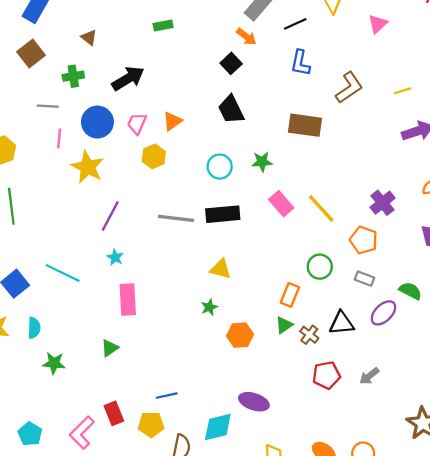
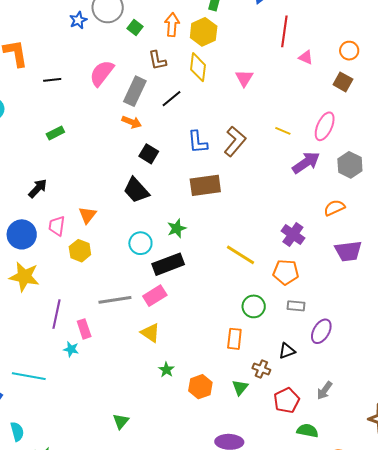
black square: (231, 63) -> (149, 154), moved
blue L-shape: (300, 63) -> (198, 142), moved
black arrow: (128, 78) -> (38, 188), size x0.7
yellow line: (403, 91) -> (283, 131), turned 56
pink rectangle: (281, 204) -> (155, 296), moved, turned -65
black rectangle: (223, 214) -> (168, 264), moved
yellow triangle: (220, 269) -> (150, 333), moved, turned 35
green semicircle: (410, 291) -> (307, 431), moved
pink rectangle: (128, 300) -> (84, 329), moved, size x0.7
black triangle: (342, 323) -> (287, 351), size x0.7
green triangle: (284, 325) -> (240, 388), moved
green triangle: (110, 348) -> (121, 421), moved

